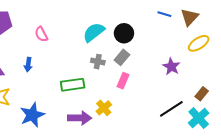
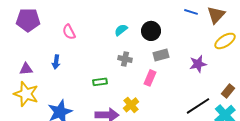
cyan semicircle: (94, 32) -> (121, 30), size x0.6
gray rectangle: (122, 57) -> (161, 55), moved, turned 35
purple star: (171, 67) -> (198, 64), turned 30
green rectangle: (73, 85) -> (100, 82), size x0.6

